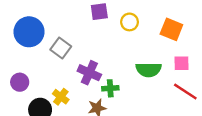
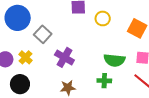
green cross: (110, 88) -> (104, 81), moved
yellow cross: (61, 97) -> (25, 57), moved

